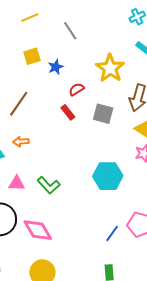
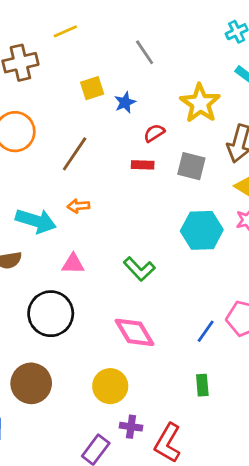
yellow line: (30, 18) -> (65, 31), moved
red rectangle: (68, 112) -> (143, 165), turned -49
cyan hexagon: (108, 176) -> (202, 230), moved
green L-shape: (49, 185) -> (139, 269), moved
pink diamond: (38, 230) -> (134, 332), moved

